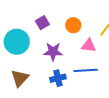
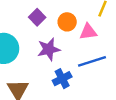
purple square: (42, 23) -> (37, 17), moved
orange circle: (73, 25) -> (67, 22), moved

